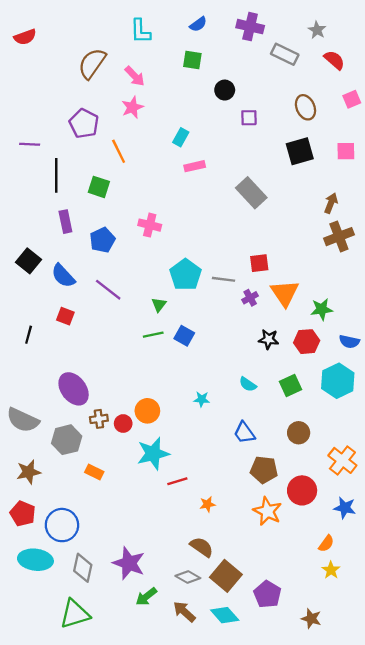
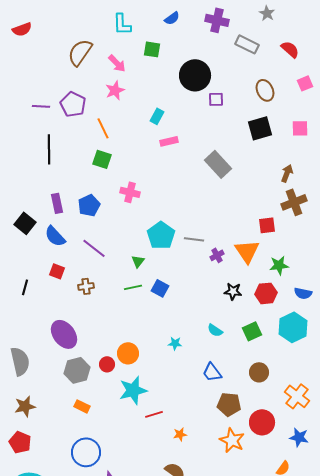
gray star: (317, 30) -> (267, 13), moved
green square: (192, 60) -> (152, 49), moved
black circle: (225, 90) -> (195, 75), size x1.8
purple line: (30, 144) -> (41, 106), moved
green square: (99, 187) -> (102, 159), moved
purple rectangle: (65, 222) -> (57, 203), moved
red square: (259, 263) -> (267, 225), moved
brown cross: (99, 419) -> (86, 286), moved
gray semicircle: (23, 420) -> (20, 361), turned -128
gray hexagon: (67, 440) -> (77, 370), moved
blue circle: (62, 525) -> (86, 452), moved

